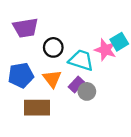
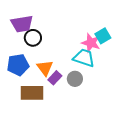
black circle: (53, 47) -> (33, 38), moved
cyan trapezoid: (81, 60) -> (84, 58), moved
purple rectangle: (76, 85) -> (55, 78), moved

